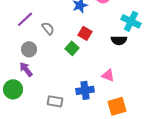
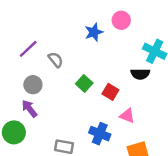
red square: (85, 33) -> (110, 92), moved
blue cross: (85, 90) -> (100, 134), turned 30

